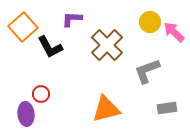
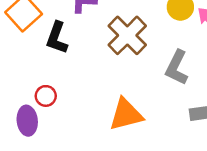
black L-shape: (50, 47) -> (57, 38), turned 48
gray L-shape: (147, 71) -> (177, 68), turned -44

